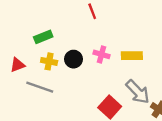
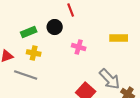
yellow rectangle: (132, 56) -> (119, 38), moved
black circle: (74, 59) -> (55, 27), moved

